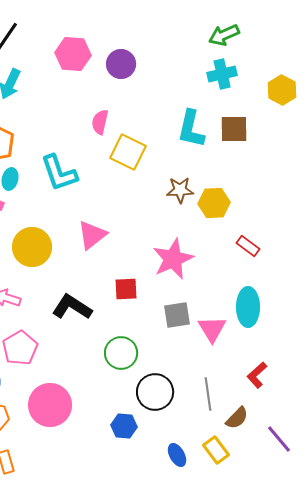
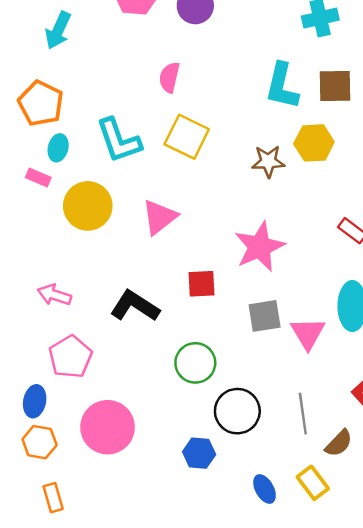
yellow square: (128, 152) -> (187, 137), moved
yellow hexagon: (214, 203) -> (314, 143), moved
yellow circle: (32, 247) -> (88, 206), moved

